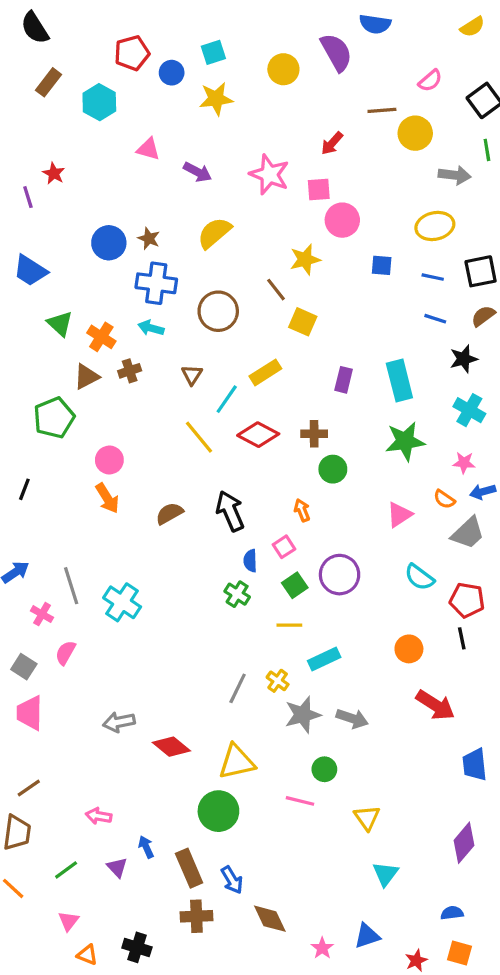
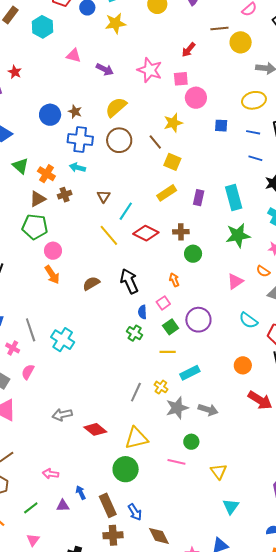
brown circle: (218, 311) -> (119, 140), moved
yellow rectangle: (265, 372) -> (167, 193), moved
green pentagon: (54, 418) -> (35, 227), moved, turned 30
purple triangle: (117, 867) -> (63, 506), turned -48

